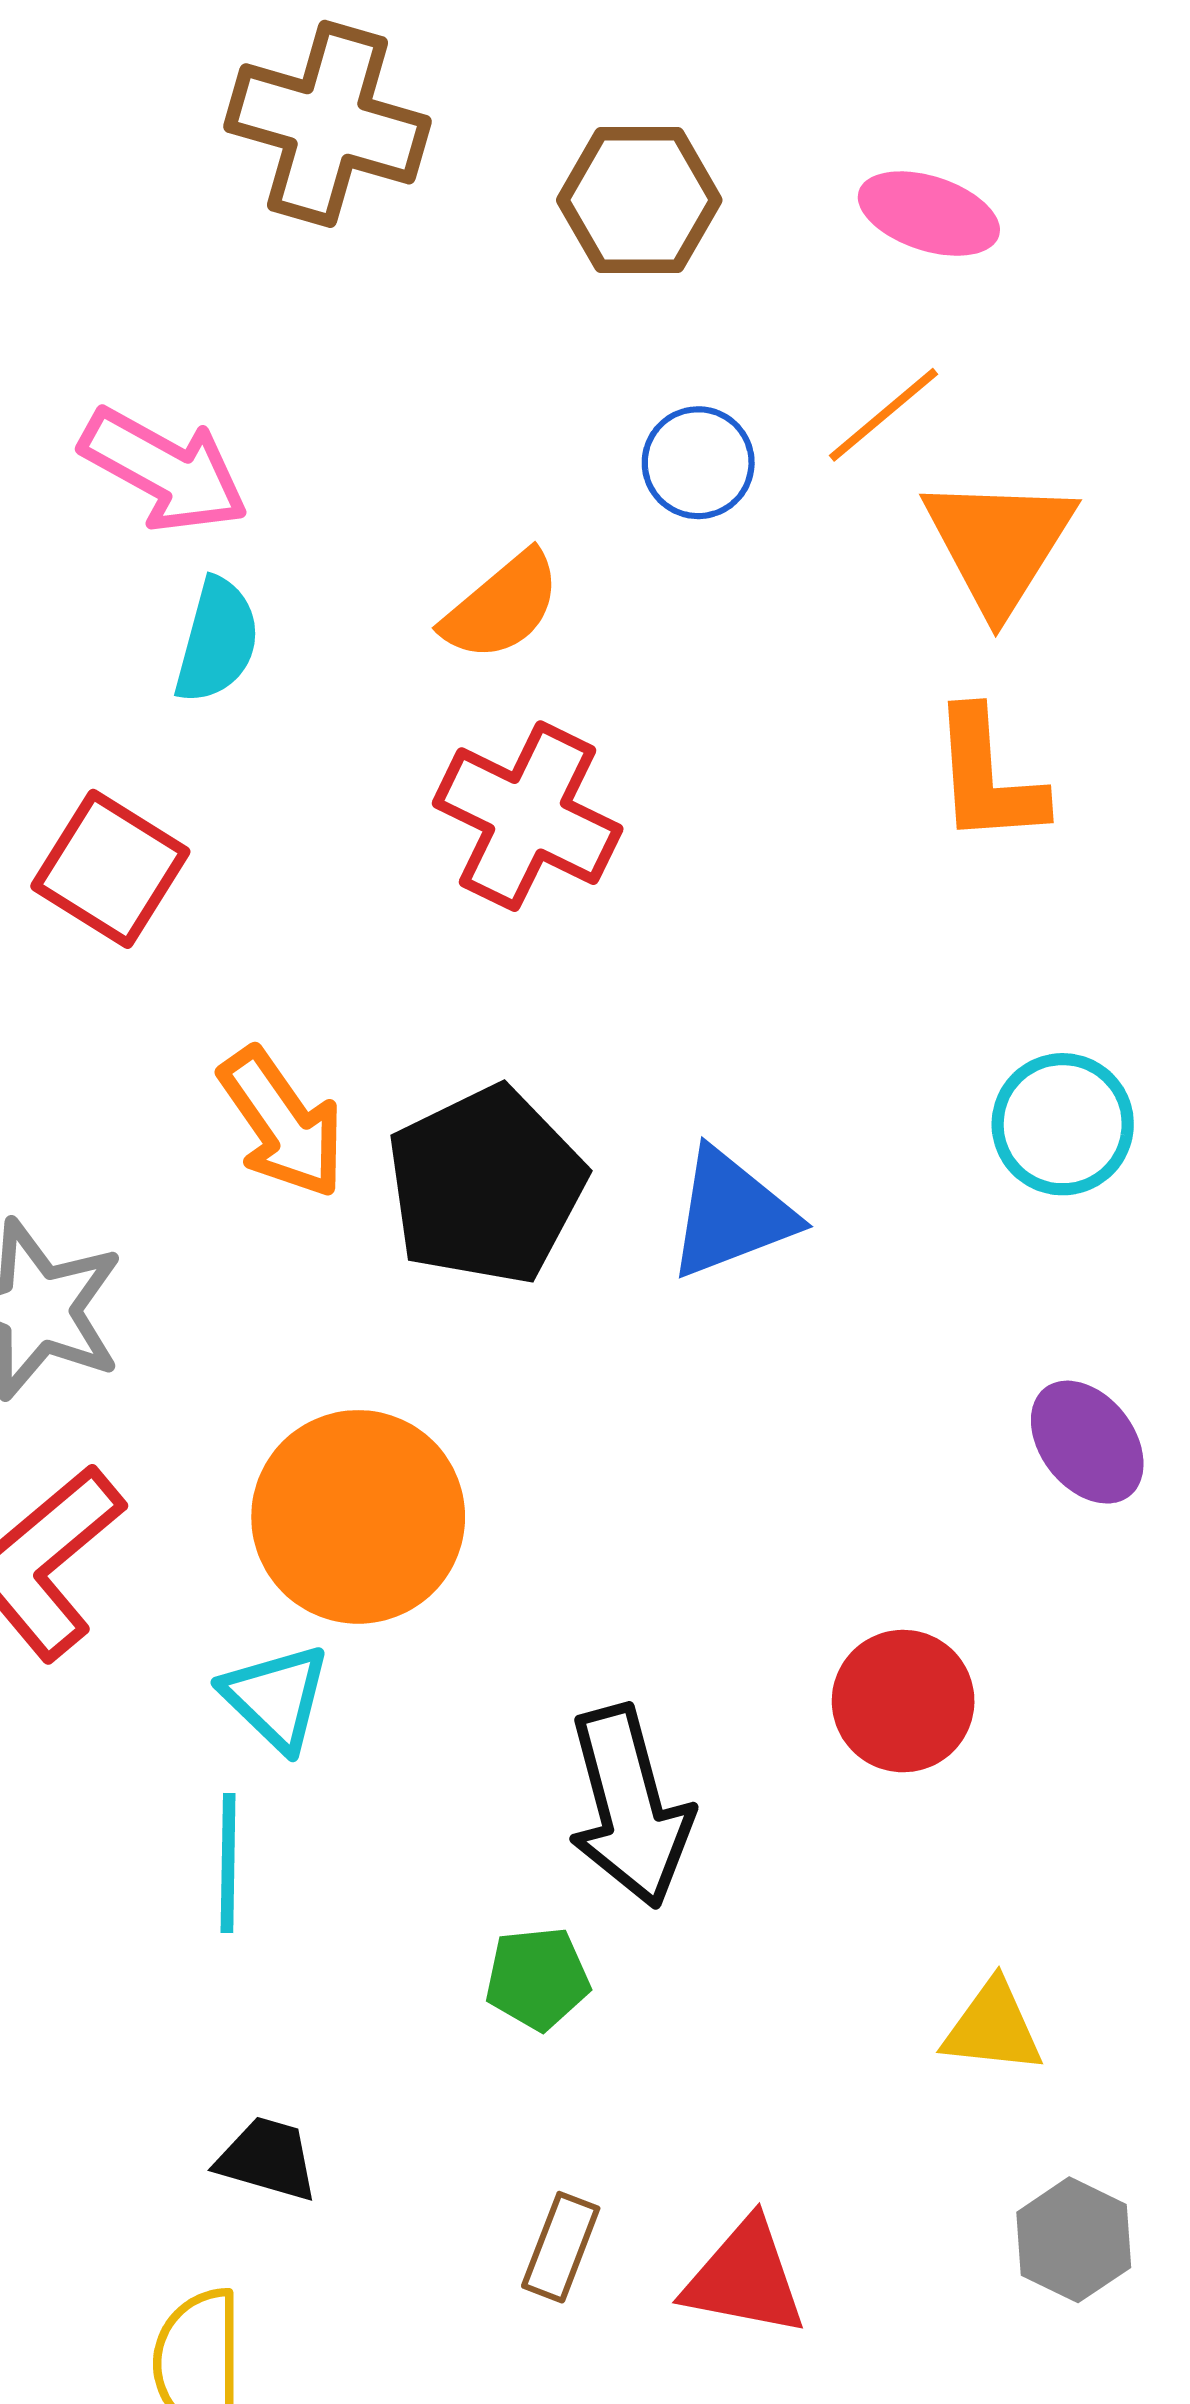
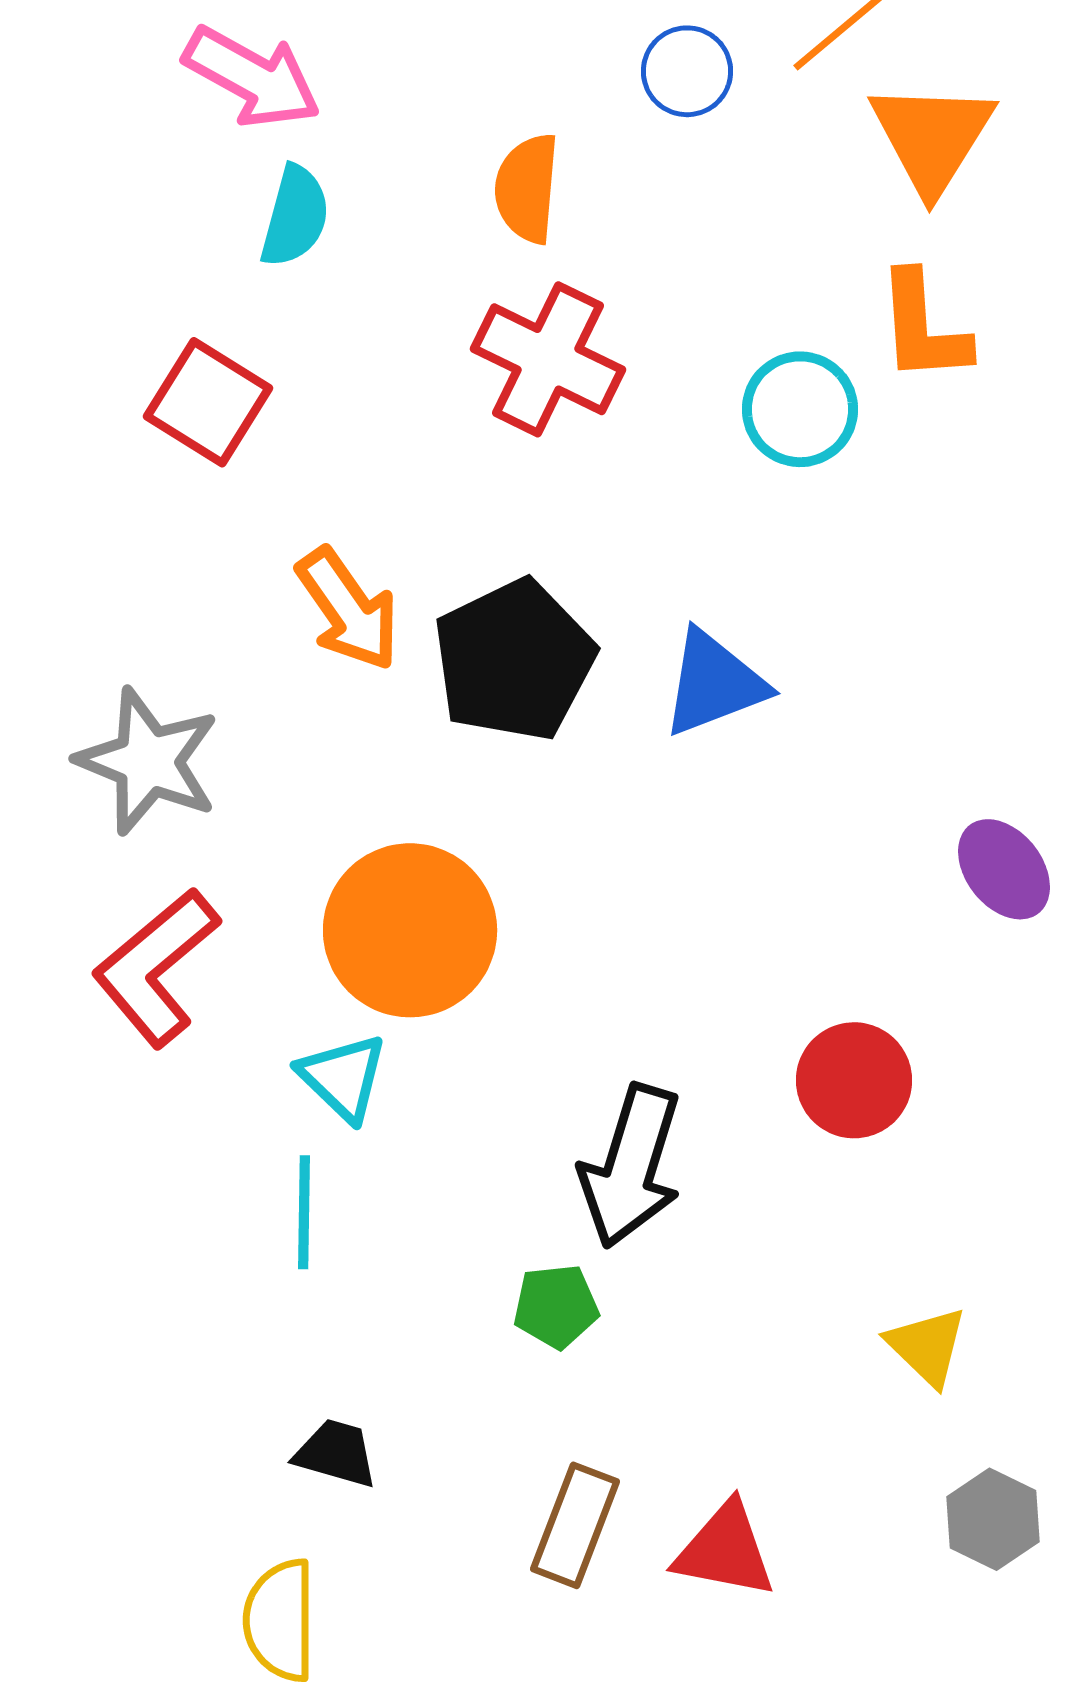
orange semicircle: (502, 606) -> (527, 188), turned 135
cyan circle: (1063, 1124) -> (800, 409), moved
black arrow: (629, 1807) -> (631, 1166), turned 32
yellow triangle: (993, 2027) -> (927, 1346), turned 38
brown rectangle: (561, 2247) -> (575, 1525), size x1.4

